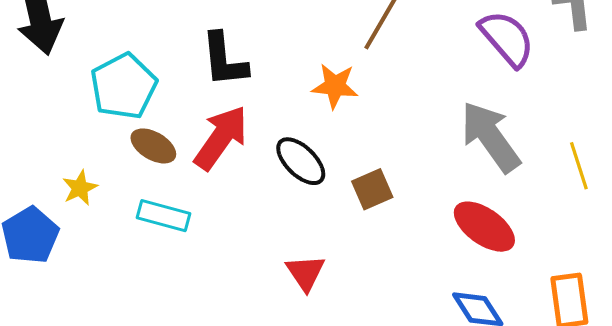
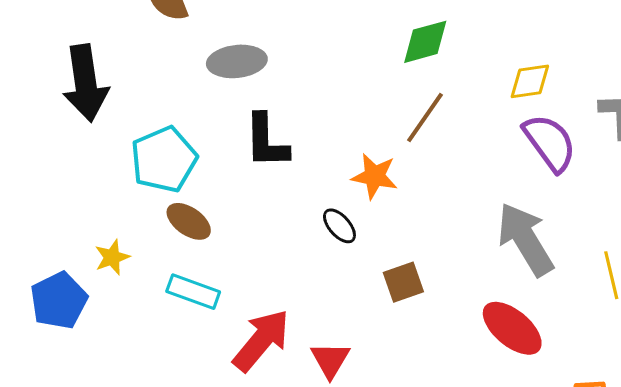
red arrow: (221, 138) -> (261, 340), moved
black ellipse: (301, 161) -> (339, 226), moved, size x0.7

